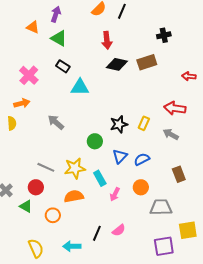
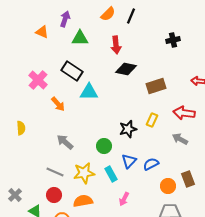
green triangle: (59, 38) -> (80, 38), moved, turned -30
brown rectangle: (147, 62) -> (156, 86), moved
black rectangle: (63, 66) -> (72, 71), size x1.5
orange arrow: (22, 103) -> (58, 104), moved, turned 63
gray arrow: (56, 122) -> (65, 142), moved
yellow rectangle: (144, 123) -> (152, 120), moved
cyan rectangle: (100, 178) -> (111, 174), moved
red circle: (36, 187) -> (54, 195), moved
orange circle: (141, 187) -> (168, 186), moved

